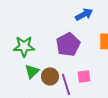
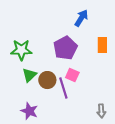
blue arrow: (84, 14) -> (81, 18), turned -30
pink square: (84, 76) -> (72, 75), moved, turned 32

